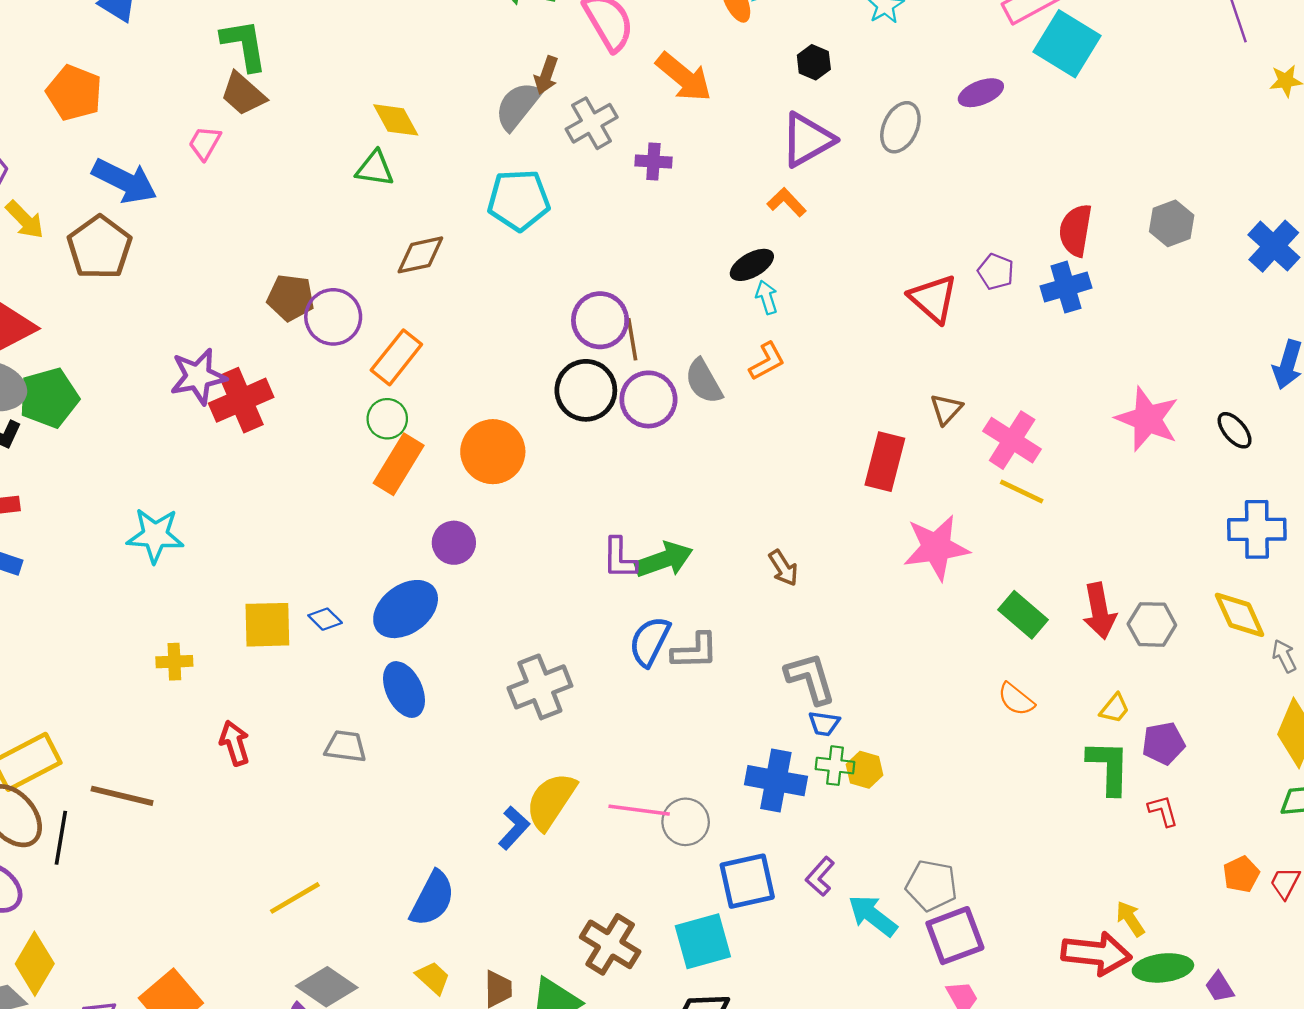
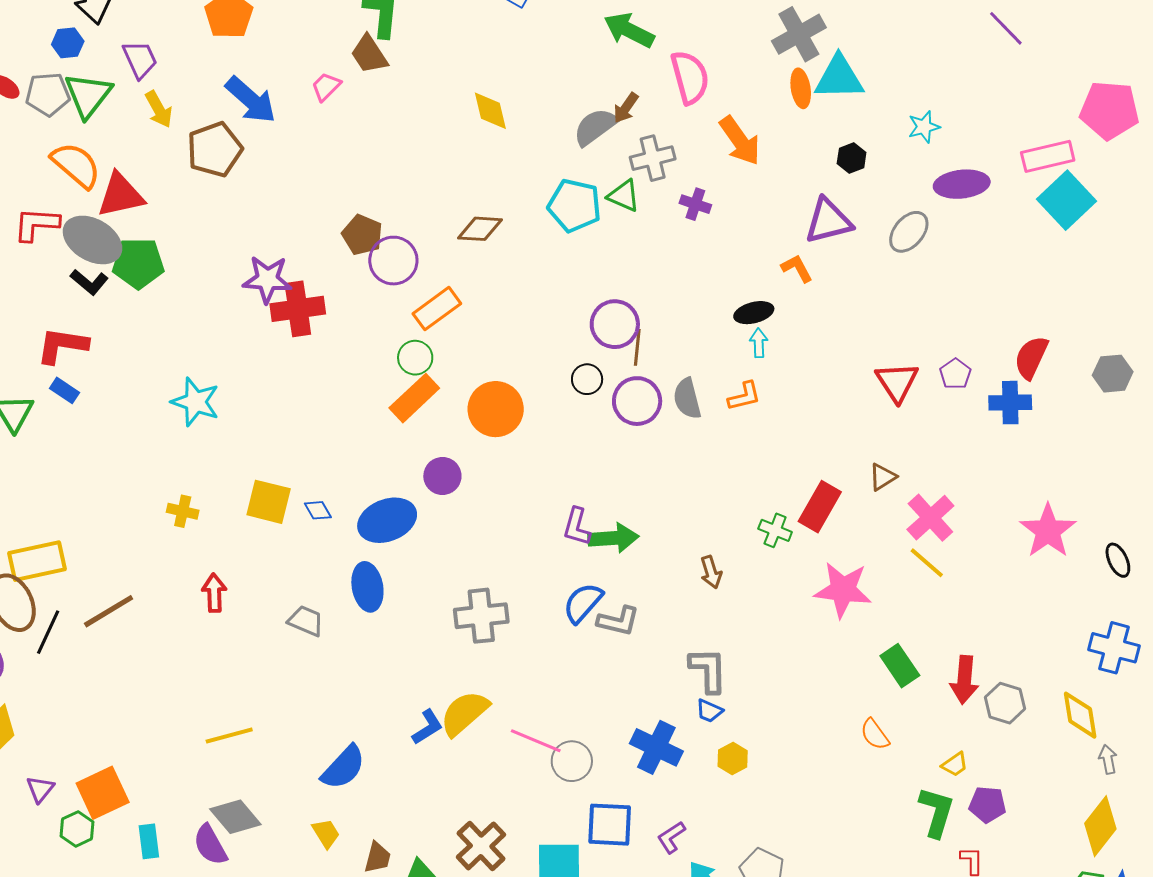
purple ellipse: (981, 93) -> (962, 184), moved, size x1.4
green triangle: (375, 169) -> (624, 196), moved
black circle: (586, 390) -> (587, 379), size x0.6
green cross: (835, 766) -> (775, 530), moved
brown line: (122, 796) -> (109, 611), turned -60

